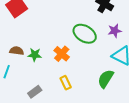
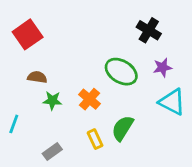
brown semicircle: (17, 51) -> (37, 77), moved
green semicircle: (106, 79) -> (123, 128), moved

